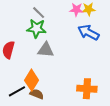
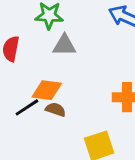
orange diamond: (32, 80) -> (47, 90), turned 70

